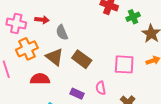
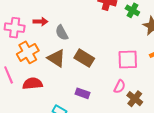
green cross: (133, 17) -> (132, 10), turned -32
red semicircle: (40, 79) -> (33, 84), moved
pink semicircle: (101, 88) -> (120, 87), moved, turned -136

